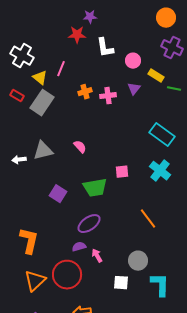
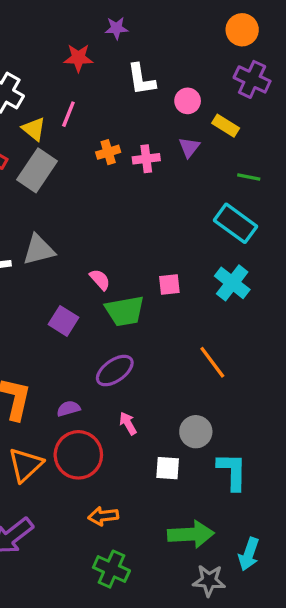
red star: (77, 35) -> (78, 58), moved
green line: (174, 89) -> (249, 177), moved
pink semicircle: (80, 147) -> (100, 280), moved
purple semicircle: (79, 247) -> (68, 409), moved

